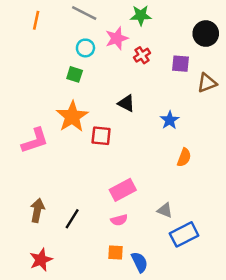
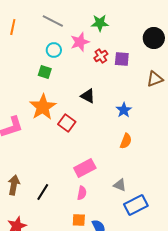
purple square: (180, 64) -> (122, 59), moved
red square: (101, 136) -> (67, 123), turned 30
orange semicircle: (184, 157) -> (126, 141), moved
pink semicircle: (119, 220) -> (82, 193), turned -64

